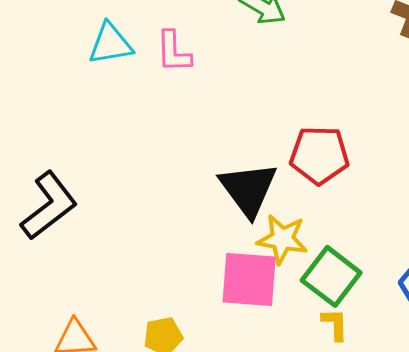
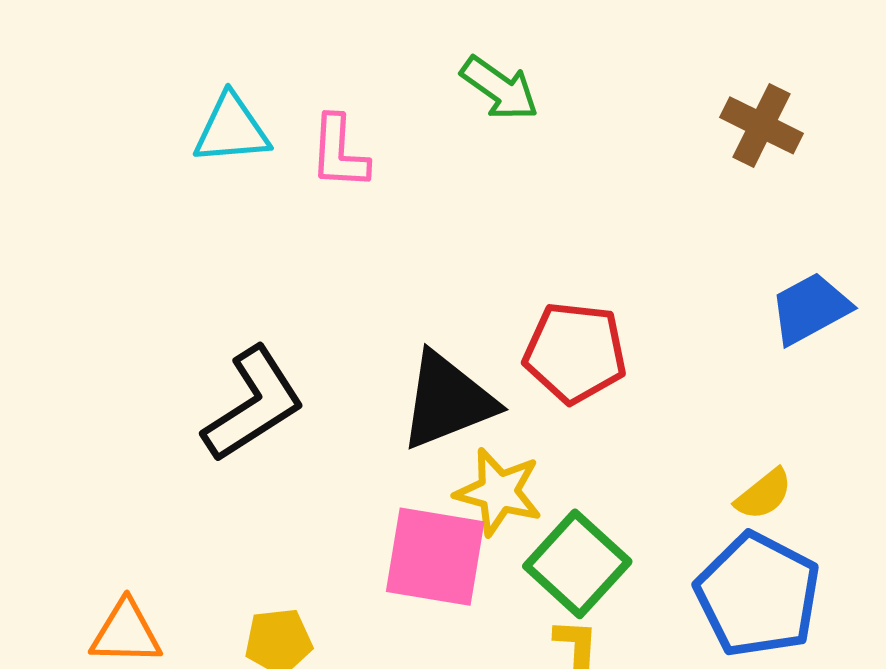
black triangle: (248, 189) -> (447, 401), turned 40
black L-shape: (49, 206) -> (253, 404), moved

